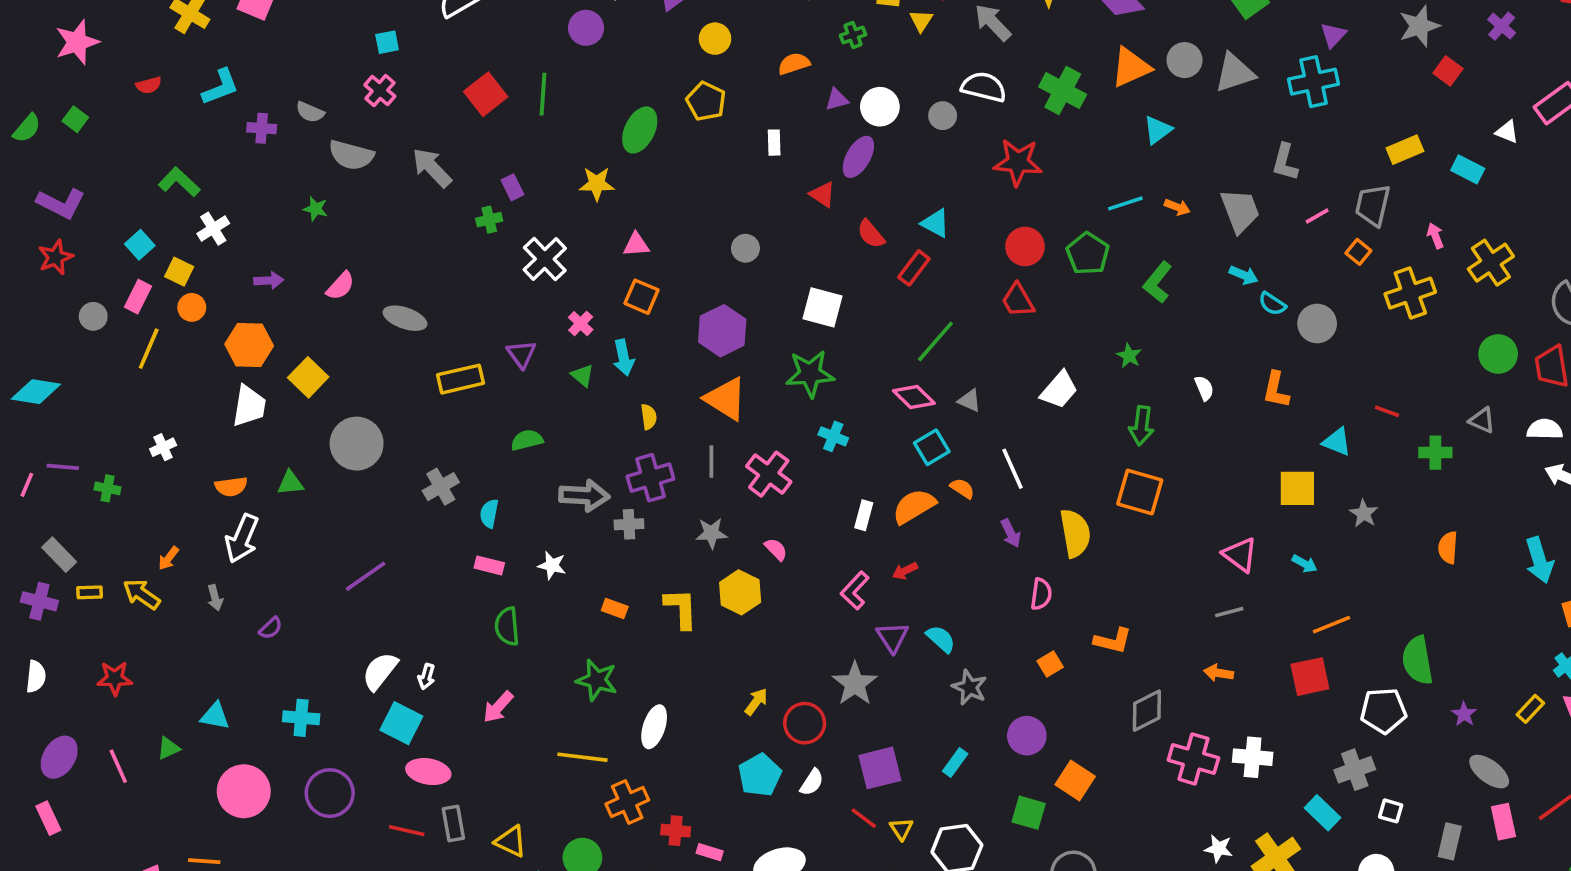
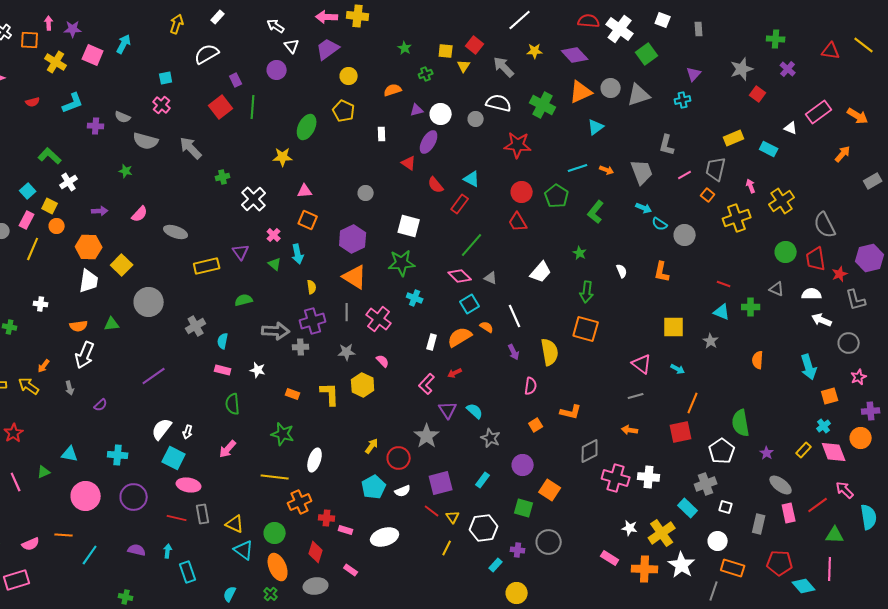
cyan cross: (1314, 82) -> (683, 100), size x0.6
purple rectangle: (513, 187) -> (236, 80), moved
cyan triangle: (1337, 442) -> (722, 312), moved
white cross: (163, 447) -> (41, 304), turned 32
orange line: (1331, 625) -> (693, 403), turned -45
red star: (115, 678) -> (14, 433), turned -30
white pentagon: (1383, 711) -> (722, 451), turned -30
white semicircle: (812, 782) -> (403, 491), turned 35

